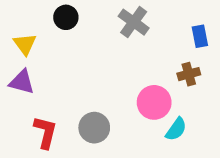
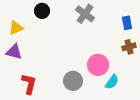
yellow triangle: (25, 44) -> (16, 28), turned 42
brown cross: (189, 74) -> (129, 47), moved
gray circle: (94, 128) -> (73, 81), moved

